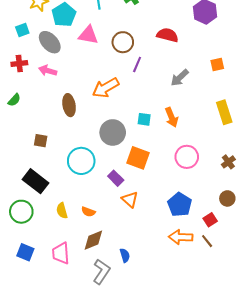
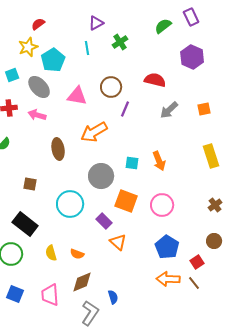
pink triangle: (88, 35) -> (77, 96), moved
gray arrow: (180, 78) -> (169, 110), moved
pink circle: (187, 157) -> (162, 205), moved

